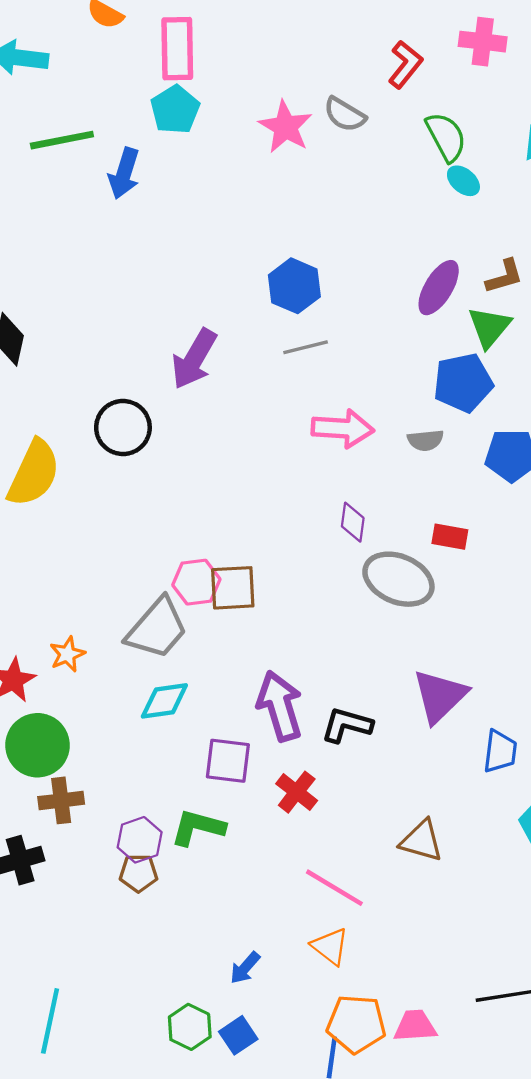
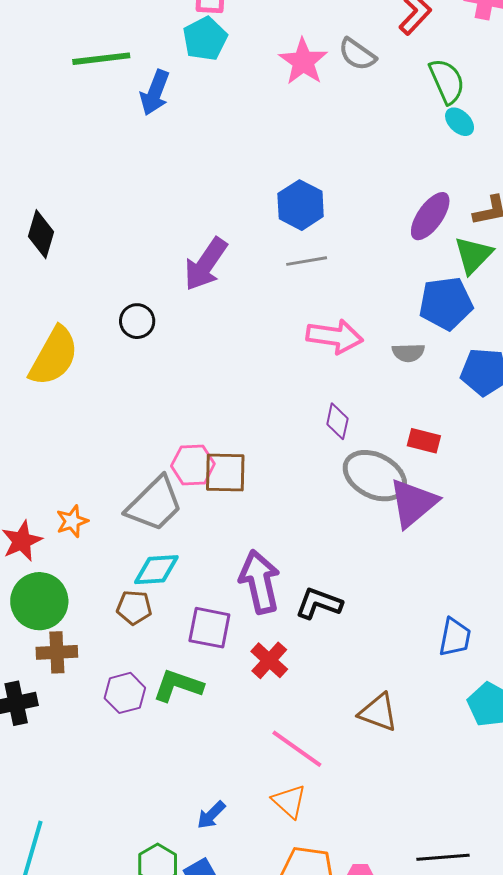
black circle: (123, 427) -> (137, 321), size x0.7
purple triangle: (440, 696) -> (413, 503), moved
brown pentagon: (138, 873) -> (134, 607), moved

